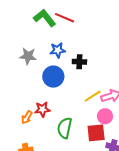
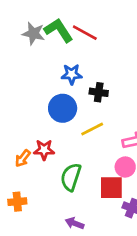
gray star: (28, 56) -> (33, 33), moved
yellow line: (93, 96) -> (92, 129), moved

